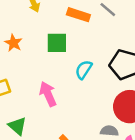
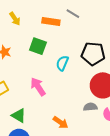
green square: (57, 43) -> (38, 46), turned 30

